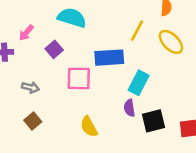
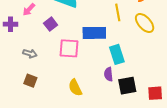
yellow line: (137, 31) -> (118, 12), turned -42
cyan rectangle: (139, 83) -> (117, 54), turned -48
brown square: (33, 121) -> (30, 81), turned -32

